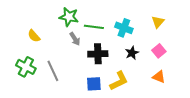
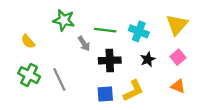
green star: (69, 17) -> (64, 20), moved
yellow triangle: (158, 22) -> (177, 25), size x1.5
yellow semicircle: (34, 36) -> (28, 41), moved

